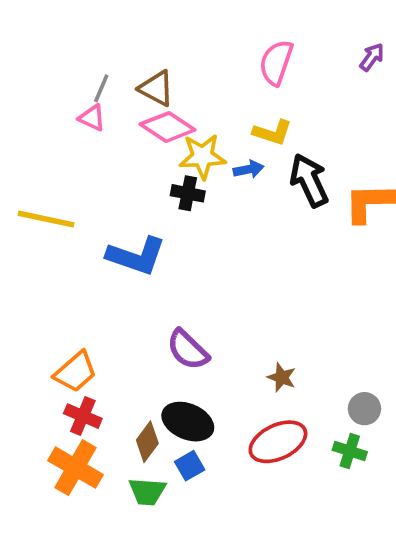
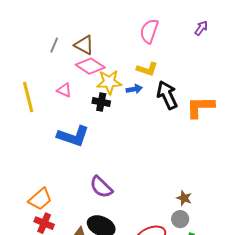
pink triangle: (92, 118) -> (64, 90), moved
yellow line: (46, 219) -> (28, 97), moved, turned 64
brown star: (282, 377) -> (184, 198), moved
gray circle: (364, 409) -> (180, 219), moved

